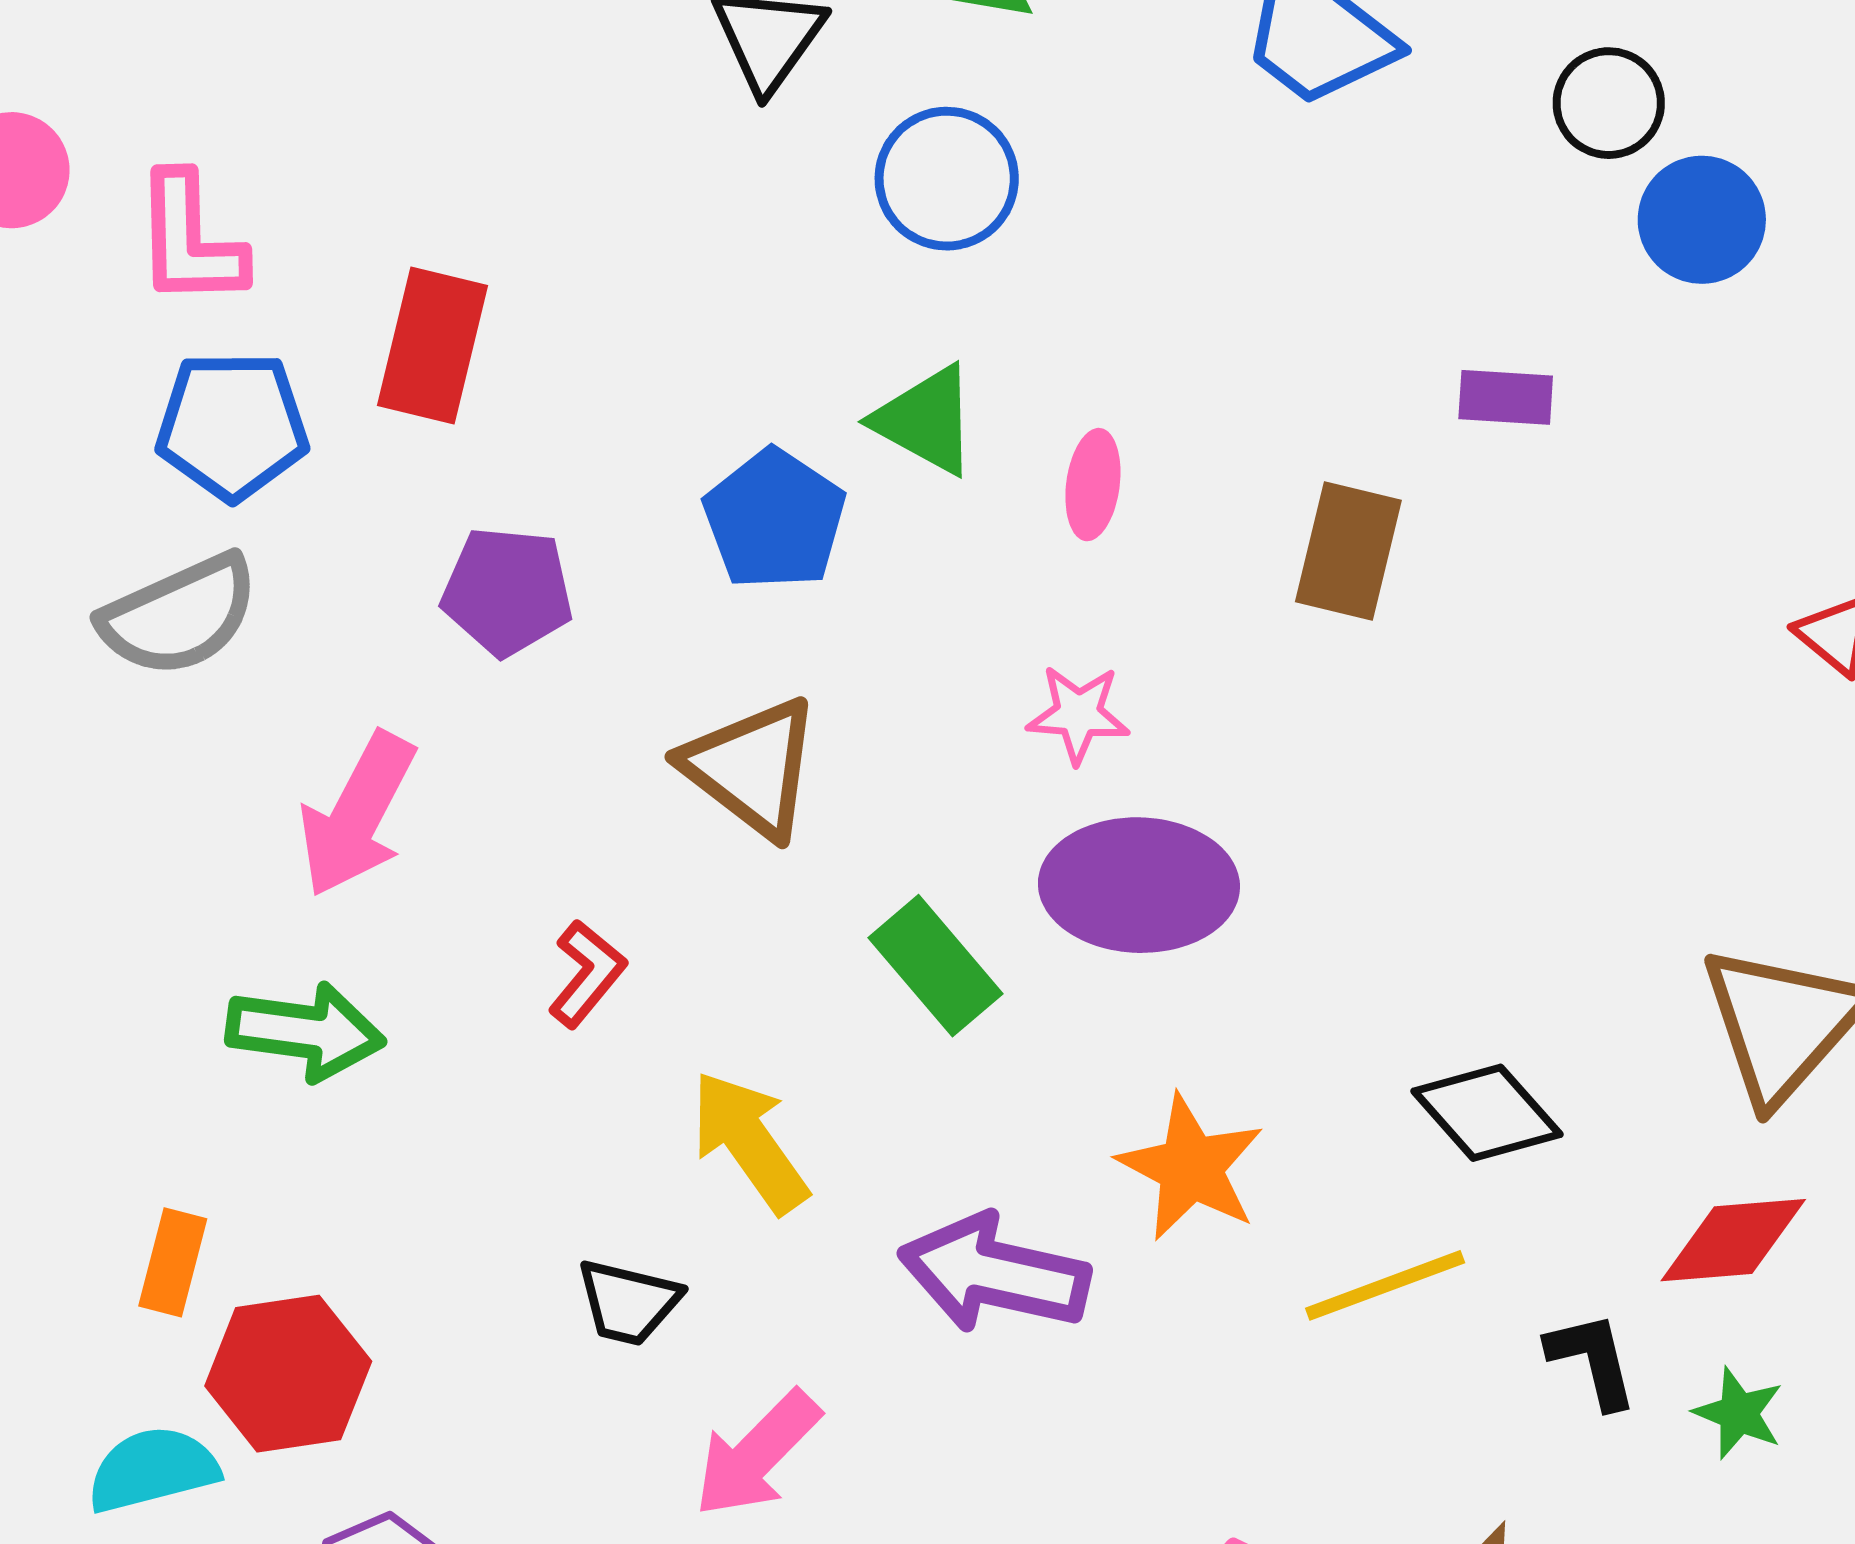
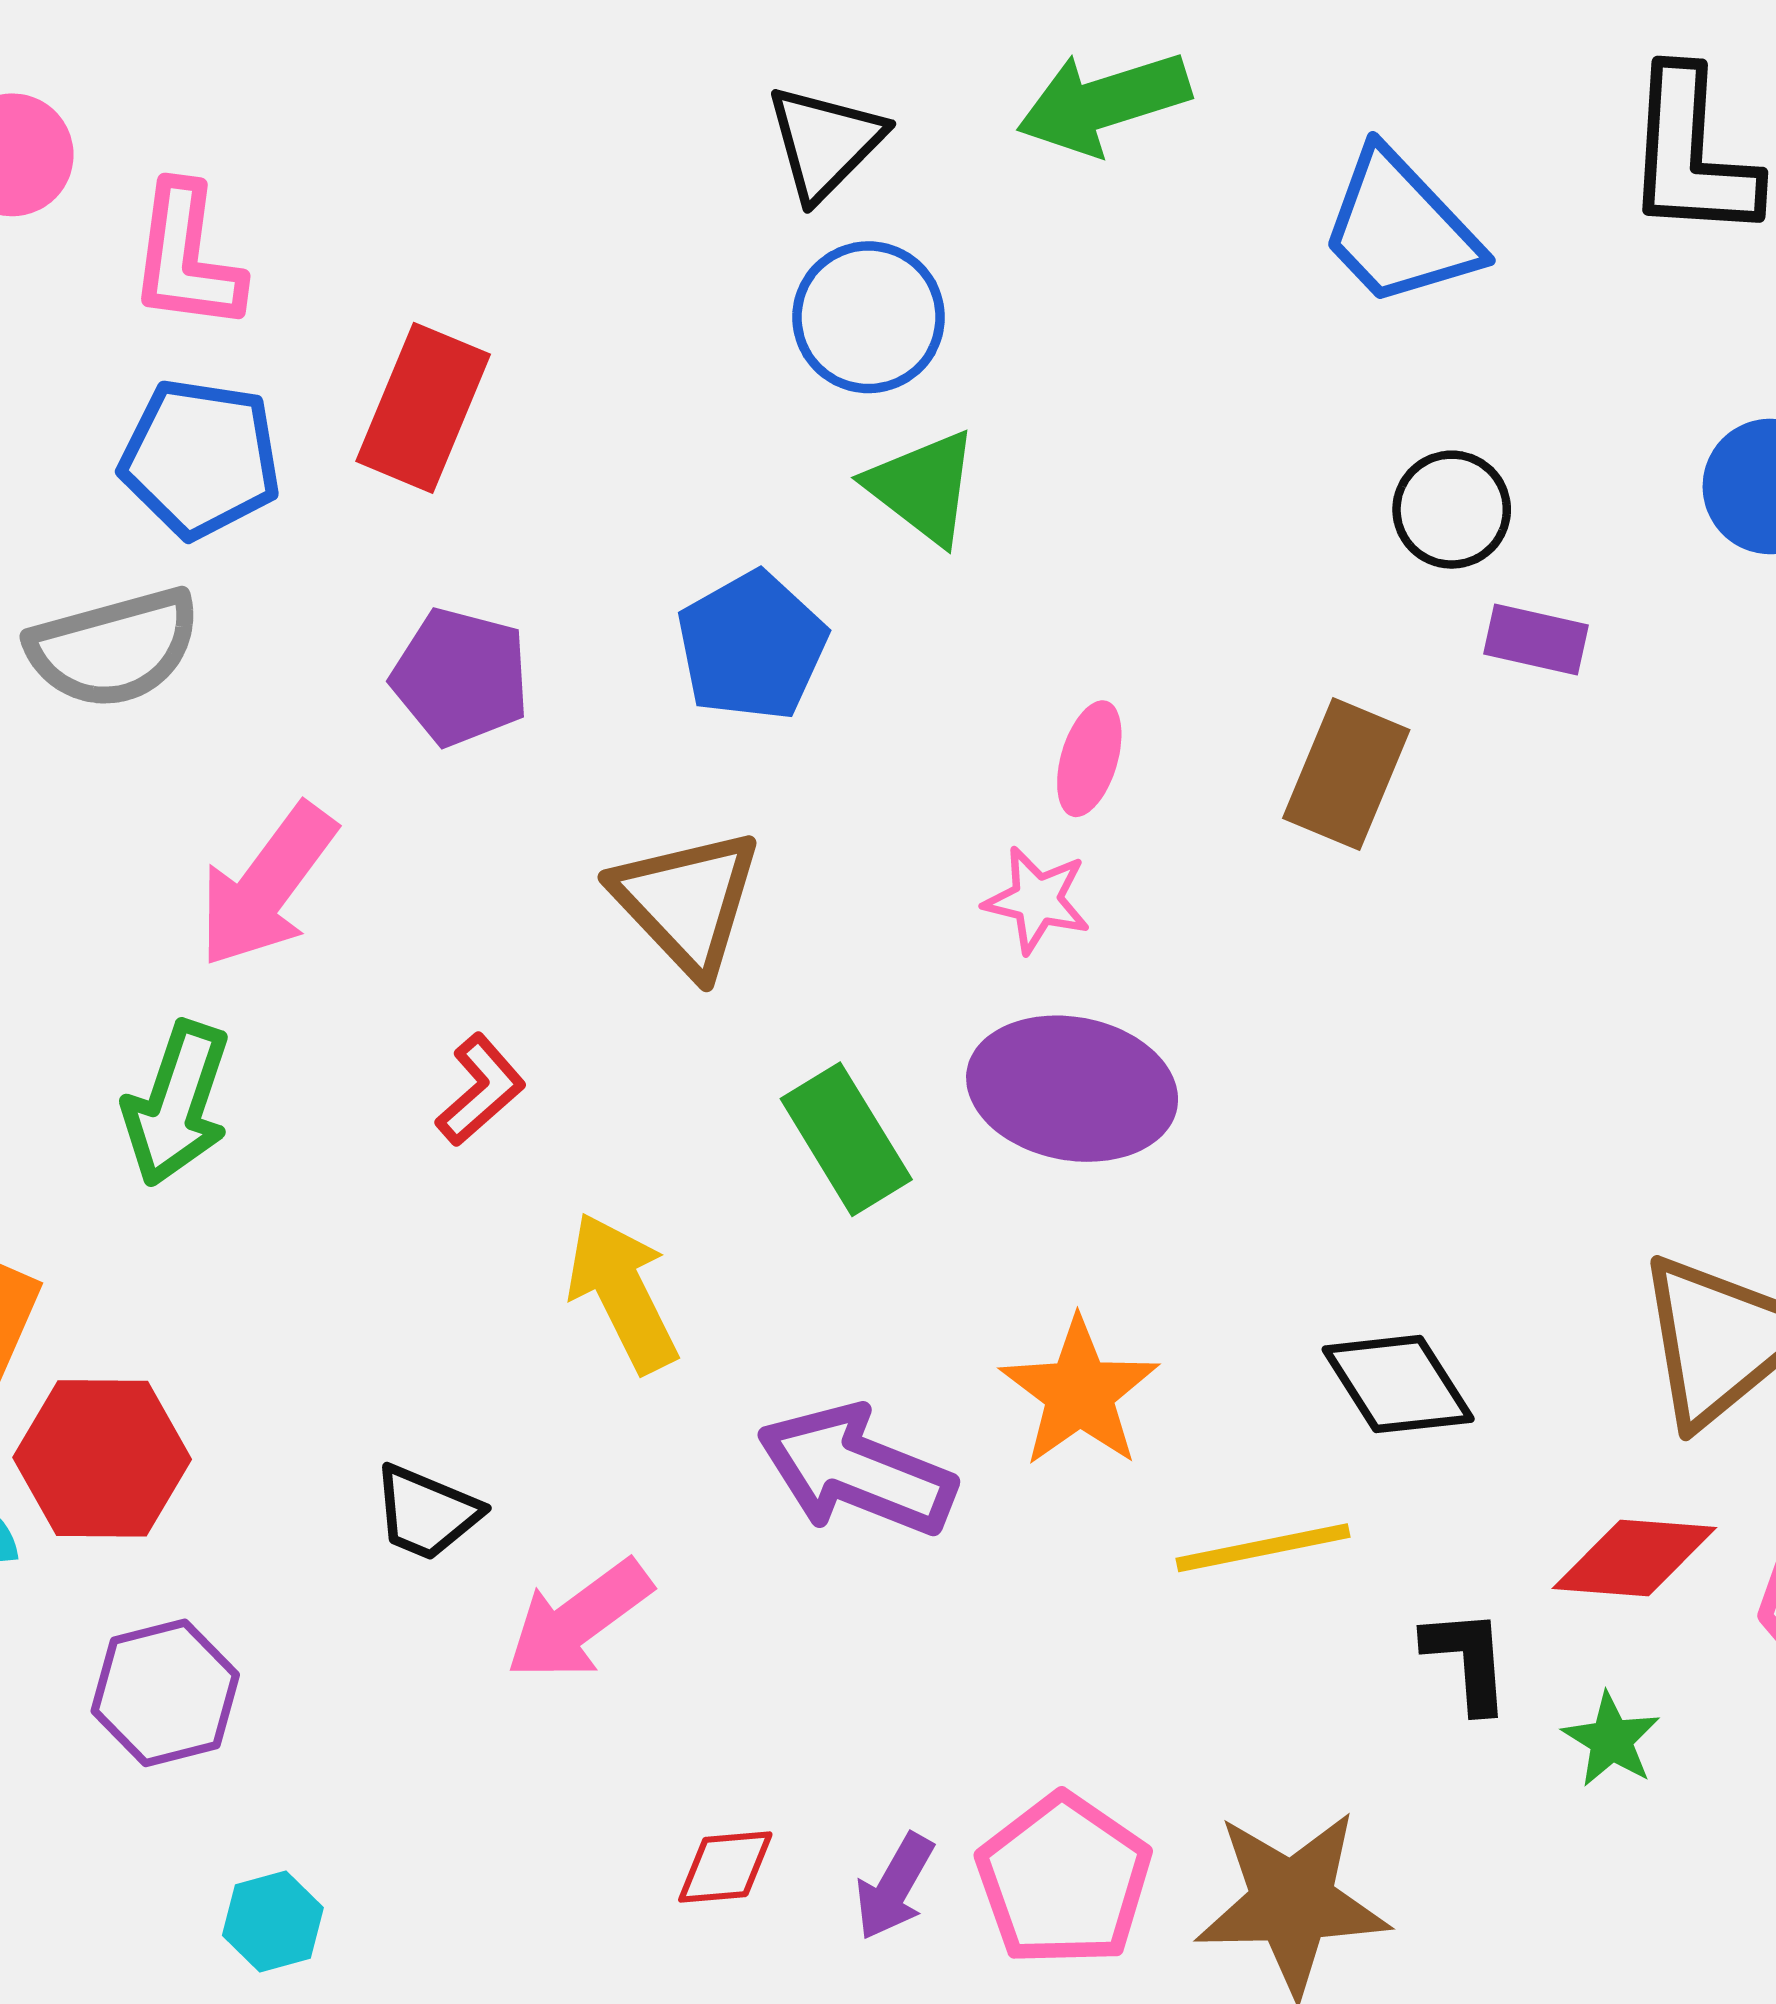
black circle: (1609, 103) -> (1452, 510), moved
blue circle: (947, 179) -> (869, 317), moved
green triangle: (926, 420) -> (923, 487), moved
pink ellipse: (1093, 485) -> (1089, 759), moved
green arrow: (305, 1031) -> (177, 1104), turned 92
black trapezoid: (628, 1302) -> (426, 1513), moved

